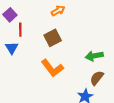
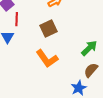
green arrow: (94, 56) -> (89, 48), turned 144

